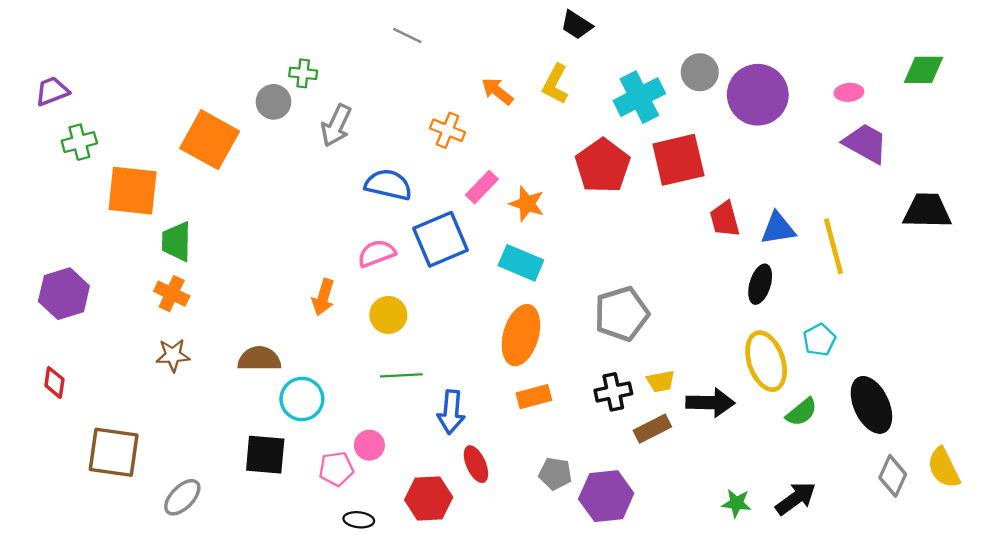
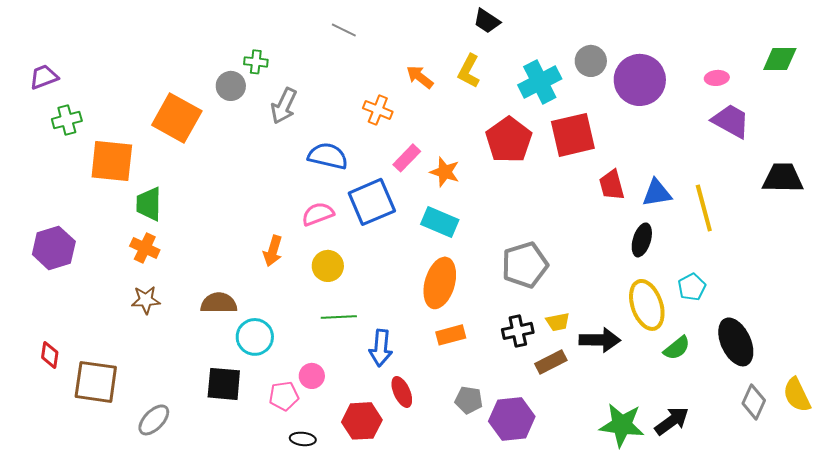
red diamond: (54, 382) -> (50, 355), moved
green star: (736, 503) -> (622, 425), size x1.8

